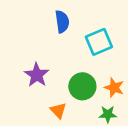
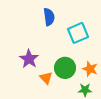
orange triangle: (58, 110) -> (46, 78), moved

